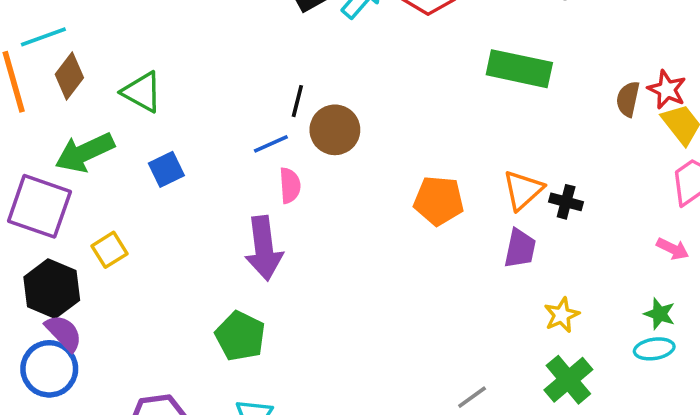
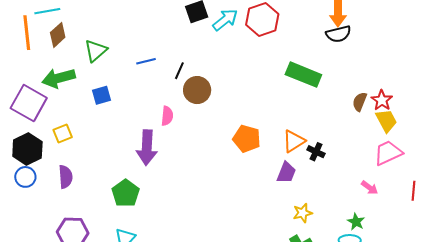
green triangle: (142, 92) -> (96, 51), turned 40
blue line: (271, 144) -> (146, 61), moved
purple semicircle: (64, 333) -> (66, 177), moved, turned 30
blue circle: (49, 369) -> (25, 177), moved, size x0.7

